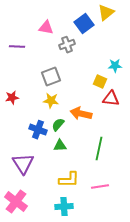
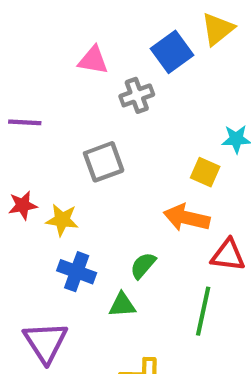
purple line: (17, 47) -> (25, 122), moved
red triangle: (111, 99) -> (228, 255), moved
yellow star: (51, 101) -> (62, 220), moved
orange arrow: (81, 114) -> (187, 218), moved
green semicircle: (58, 125) -> (143, 265), moved

